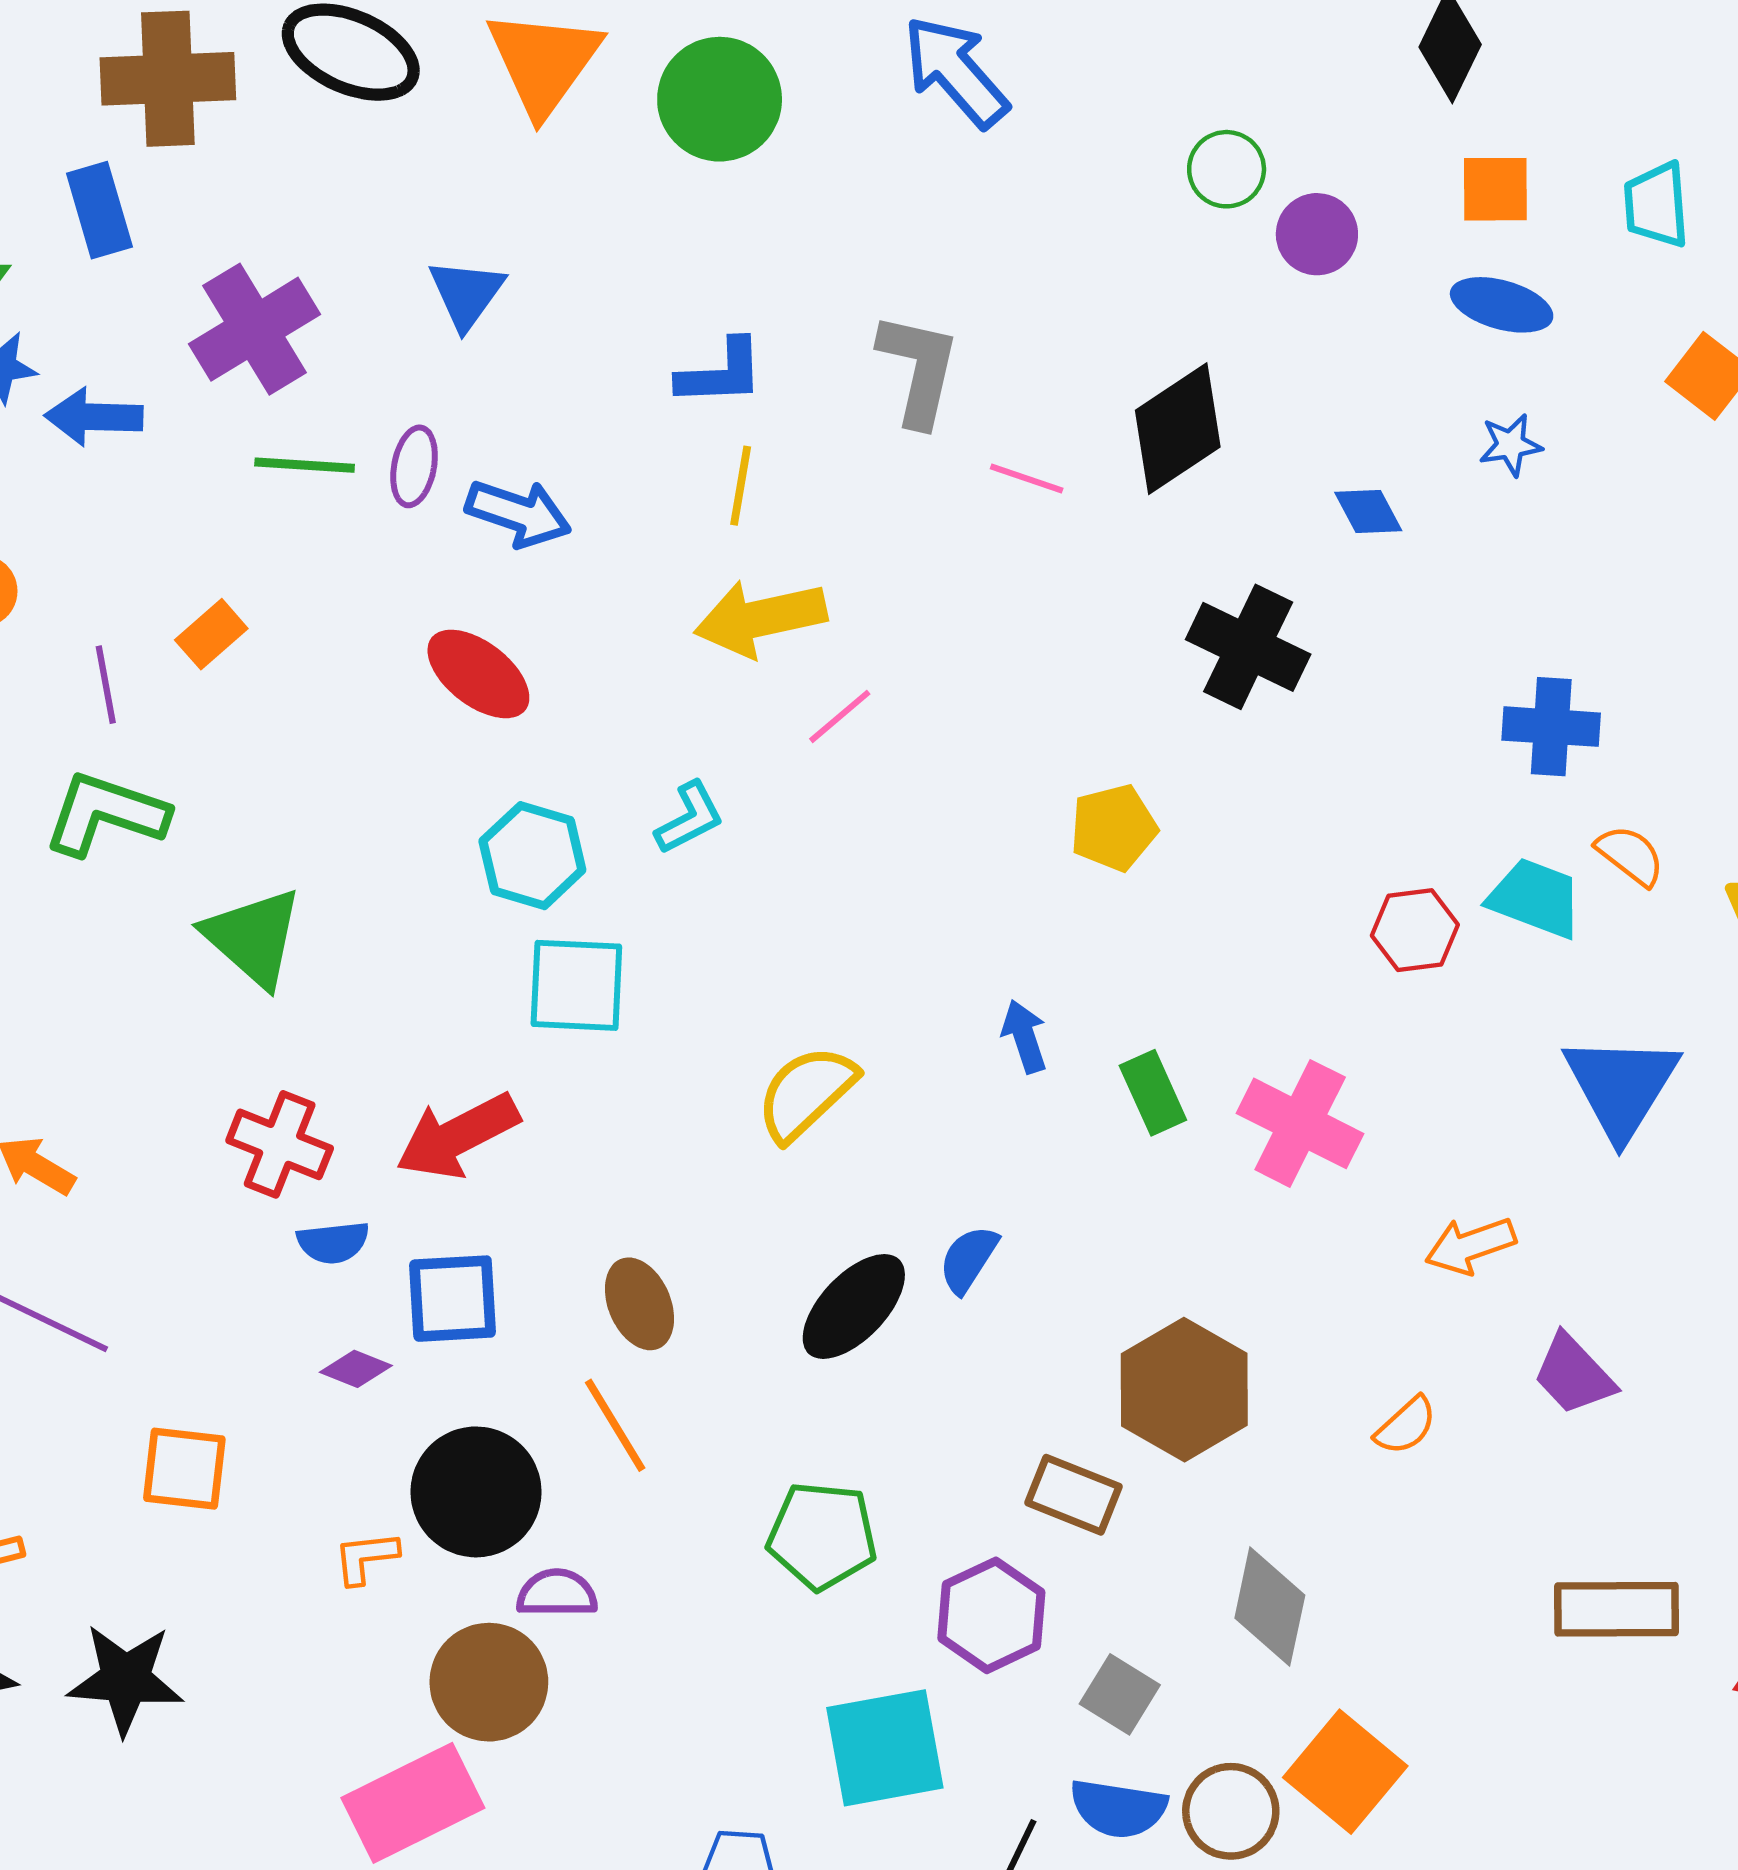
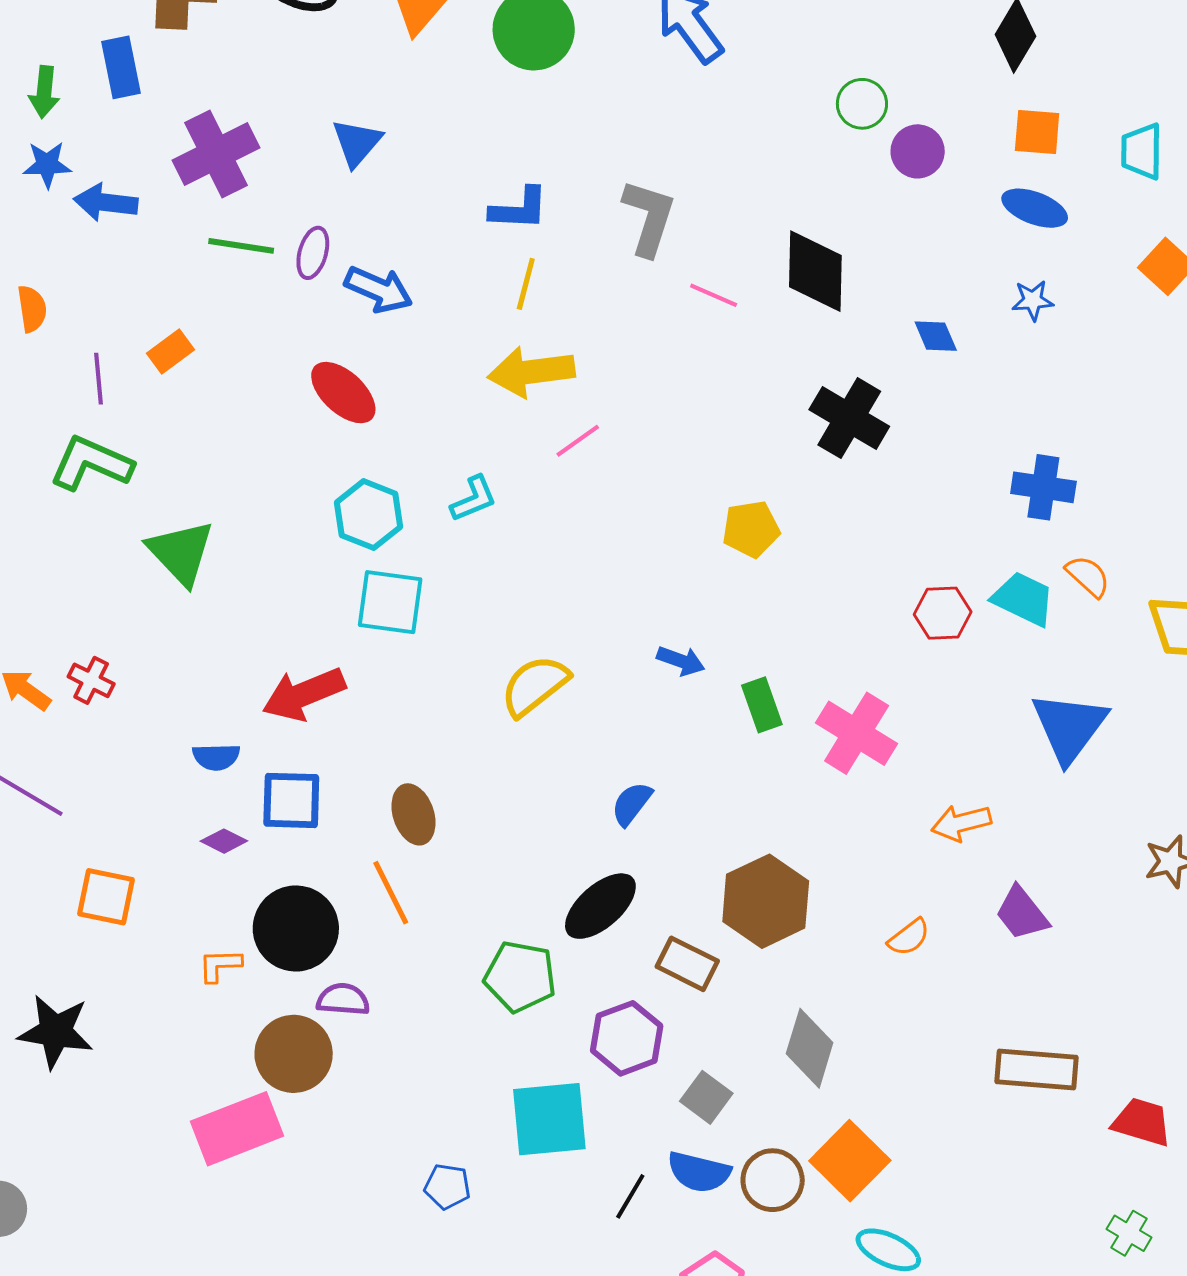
black diamond: (1178, 429) -> (815, 271), turned -60
blue arrow: (1024, 1036) -> (681, 661), turned 123
red cross: (280, 1144) -> (91, 680), moved, size x0.7
black ellipse: (854, 1306) -> (600, 906), moved

